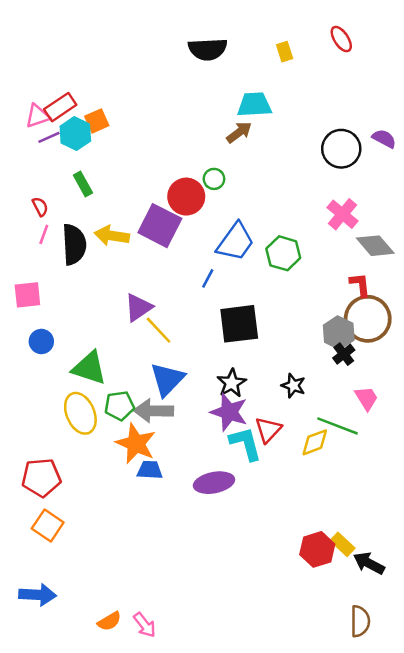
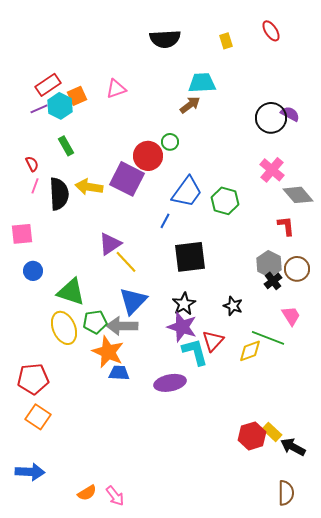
pink triangle: (38, 116) -> (116, 89), moved
purple semicircle: (384, 139) -> (290, 114), moved
brown circle: (368, 319) -> (297, 269), moved, size x0.7

